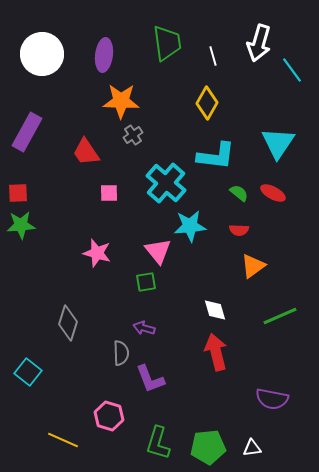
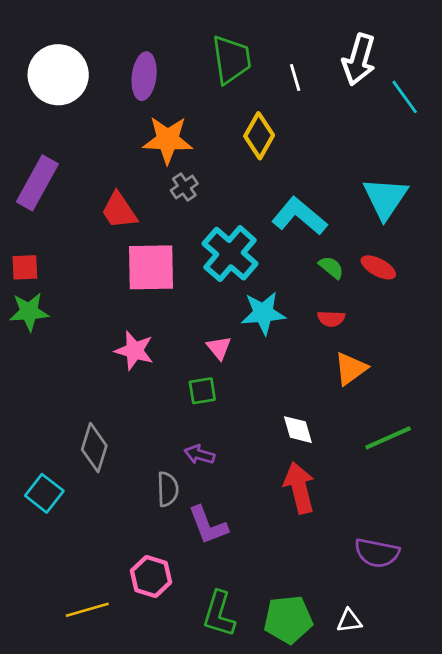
yellow diamond: (207, 103) -> (259, 136), moved
cyan L-shape: (216, 156) -> (299, 216), turned -147
pink square: (109, 193) -> (151, 267), size x2.0
pink triangle: (158, 251) -> (219, 348), size x0.7
cyan square: (28, 372) -> (44, 493), moved
yellow line: (63, 440) -> (87, 610), turned -40

